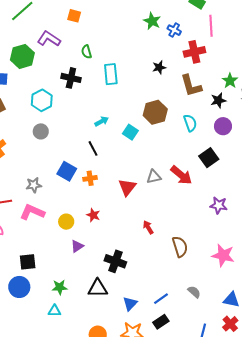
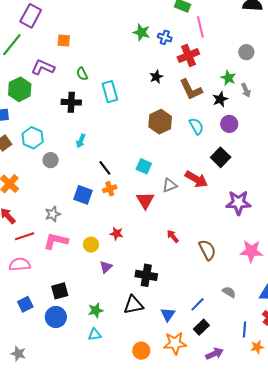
cyan hexagon: (42, 100) -> (33, 138), moved
cyan arrow: (102, 121) -> (81, 141), moved, turned 152
cyan square: (130, 132) -> (144, 166), moved
orange cross: (90, 178) -> (110, 189), moved
purple star: (219, 205) -> (238, 203), size x1.4

